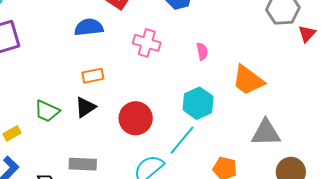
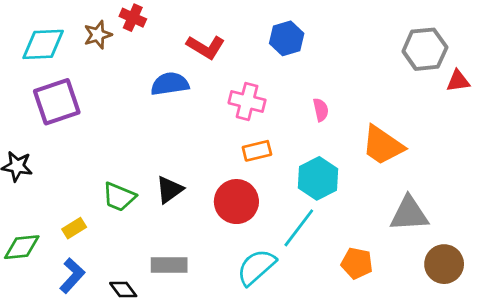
red triangle: (307, 34) -> (458, 81), turned 42
orange rectangle: (93, 76) -> (257, 151), moved

